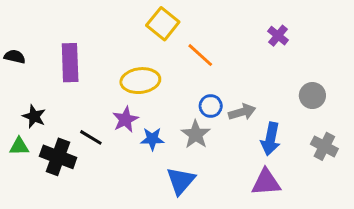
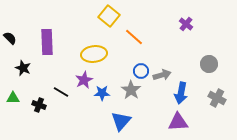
black semicircle: (15, 57) -> (10, 38), turned 32
black star: (34, 116) -> (23, 68), moved
black cross: (58, 157) -> (39, 105), size x0.6

